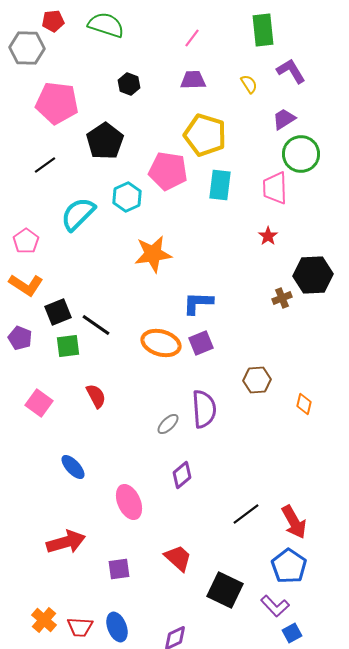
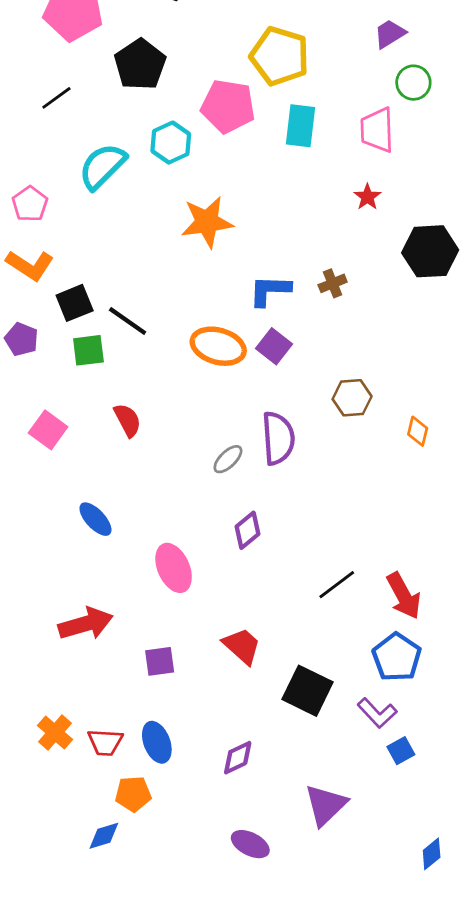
green circle: (301, 154) -> (413, 83), size x0.7
brown cross: (282, 298) -> (333, 283), moved
purple square: (201, 343) -> (274, 346), turned -30

